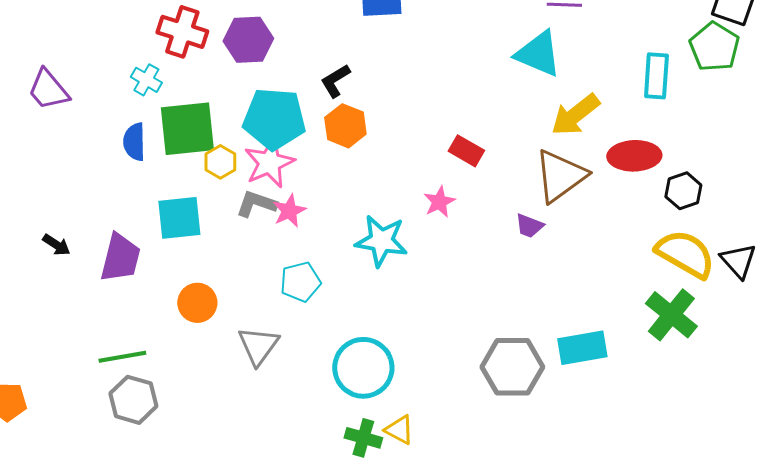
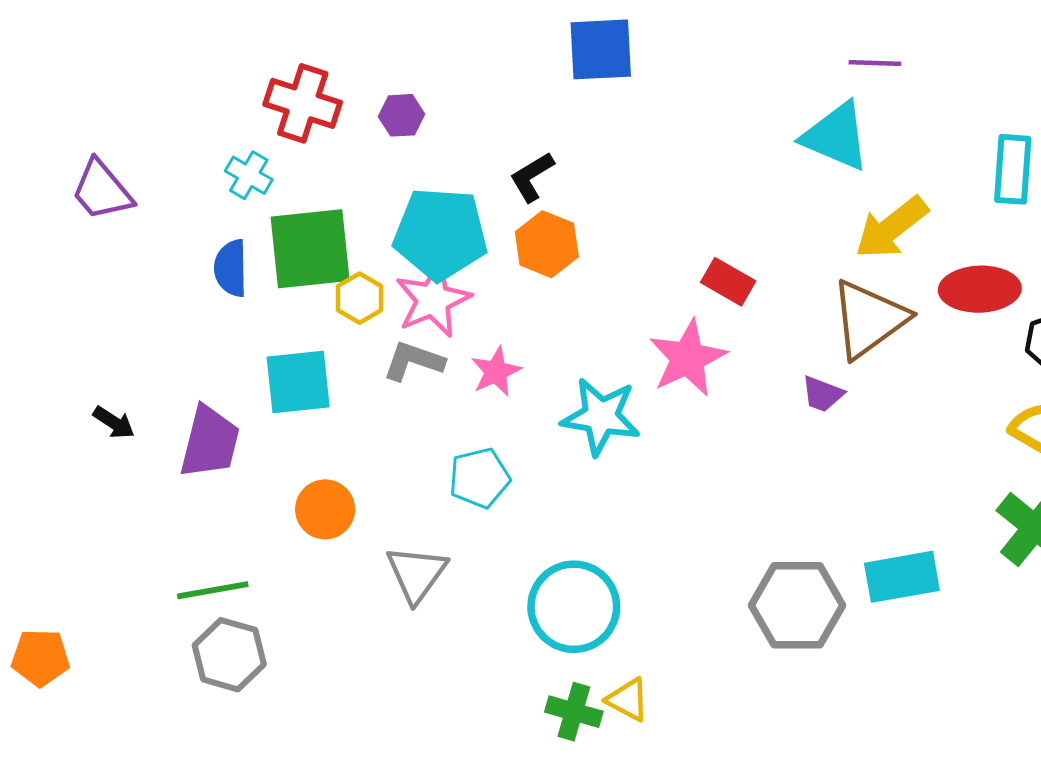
purple hexagon: (248, 40) -> (402, 115), size x0.6
pink star: (439, 202) -> (688, 358), size x1.6
pink star: (289, 211) -> (496, 372), moved

